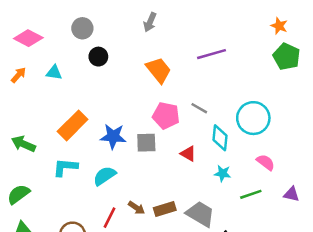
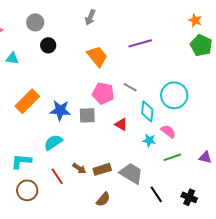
pink semicircle: (266, 162) -> (168, 131), moved
cyan L-shape: (65, 167) -> (21, 161), moved
red line: (109, 218) -> (57, 176), turned -60

